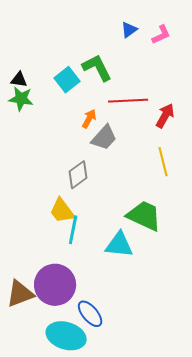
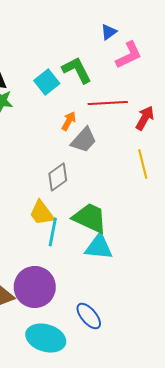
pink L-shape: (161, 35) -> (129, 55), moved, size x1.4
green trapezoid: (144, 216) -> (90, 218), moved
blue ellipse: (90, 314) -> (89, 316), moved

